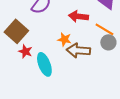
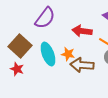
red star: (25, 51) -> (17, 69), moved
cyan ellipse: (44, 64) -> (48, 54), moved

